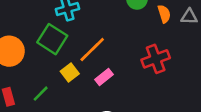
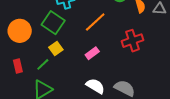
orange line: (92, 49) -> (95, 22), moved
yellow square: (70, 73) -> (56, 49), moved

